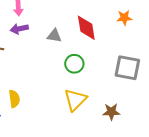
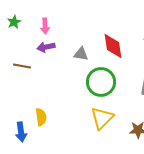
green circle: (74, 64) -> (101, 82), size x1.5

